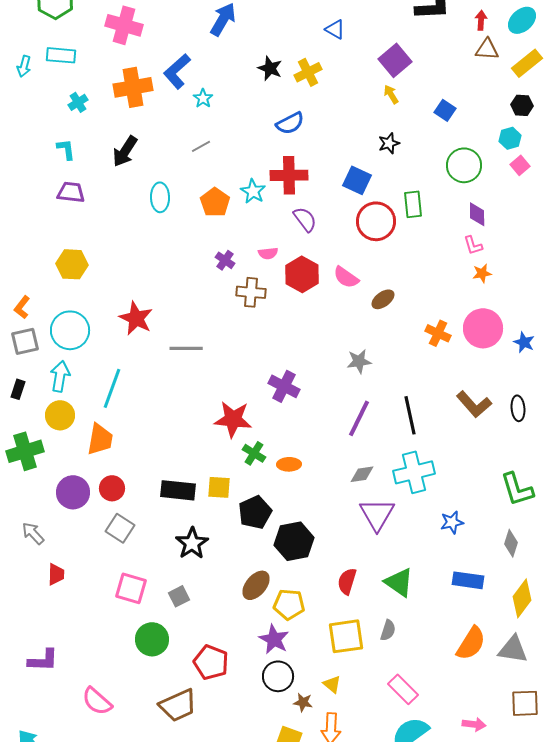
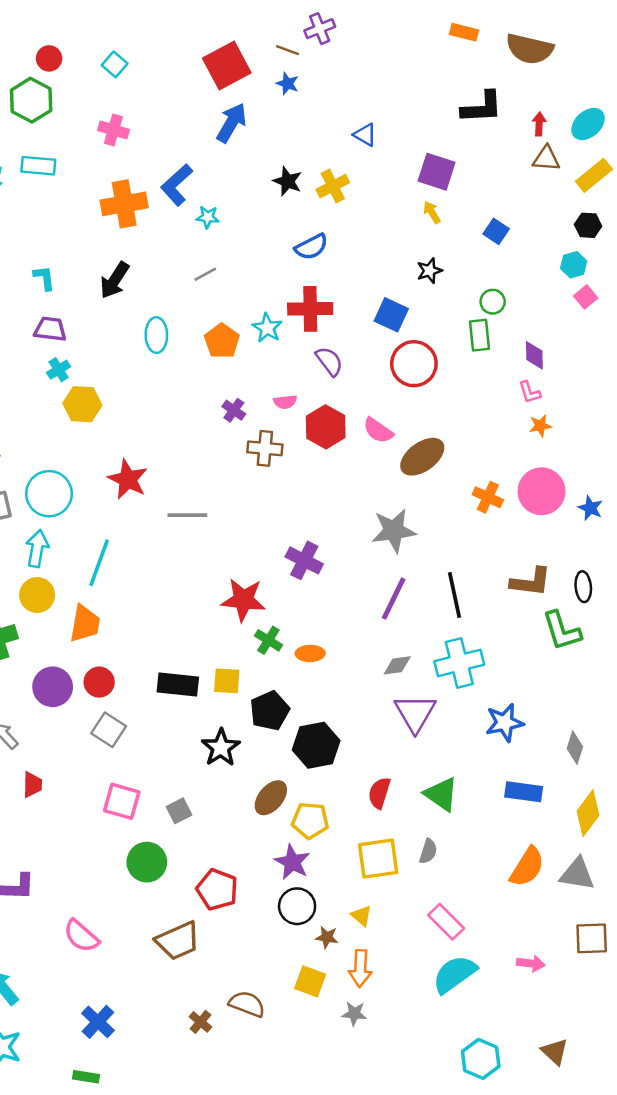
pink cross: (124, 25) -> (113, 130), size x0.7
purple square: (395, 60) -> (437, 172), turned -32
cyan star: (203, 98) -> (208, 217), turned -30
cyan cross: (78, 102) -> (59, 370), moved
green circle: (464, 165) -> (493, 302), moved, size x0.6
green rectangle: (413, 204) -> (480, 335), moved
yellow hexagon: (72, 264) -> (82, 404), moved
brown ellipse: (383, 299) -> (422, 457), size x1.6
gray star: (359, 361) -> (394, 531), size x1.5
brown L-shape: (474, 404) -> (531, 582), turned -42
green L-shape: (517, 489) -> (562, 631), moved
blue star: (452, 522) -> (505, 723), size x1.4
black star: (192, 543) -> (221, 748), moved

